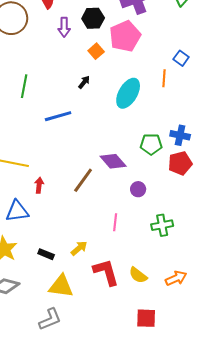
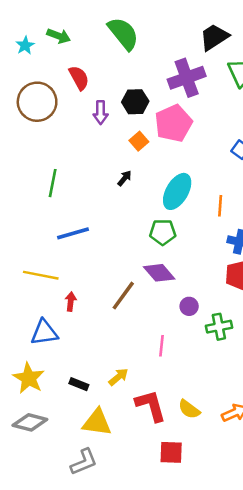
orange line: (164, 78) -> (220, 206), moved
blue line: (58, 116) -> (73, 233), moved
green pentagon: (151, 144) -> (163, 232), moved
green cross: (162, 225) -> (219, 327), moved
red square: (146, 318) -> (171, 452), moved

